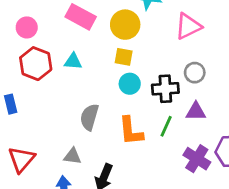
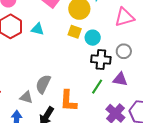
cyan circle: (130, 84) -> (93, 38), moved
gray semicircle: (89, 117) -> (43, 84), moved
orange L-shape: (131, 131) -> (68, 101), moved

